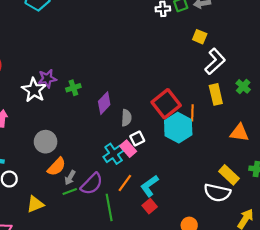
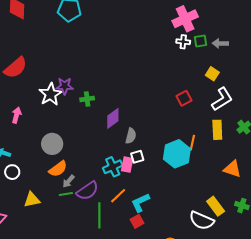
red square: (166, 104) -> (184, 98), moved, size x0.6
pink rectangle: (128, 149) -> (127, 165), turned 42

